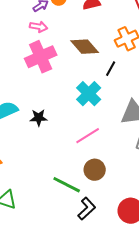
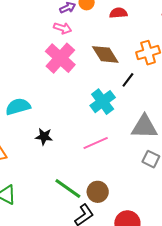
pink cross: (41, 57) -> (60, 58), turned -32
black star: (39, 118) -> (44, 137), moved
brown circle: (95, 170) -> (98, 192), moved

